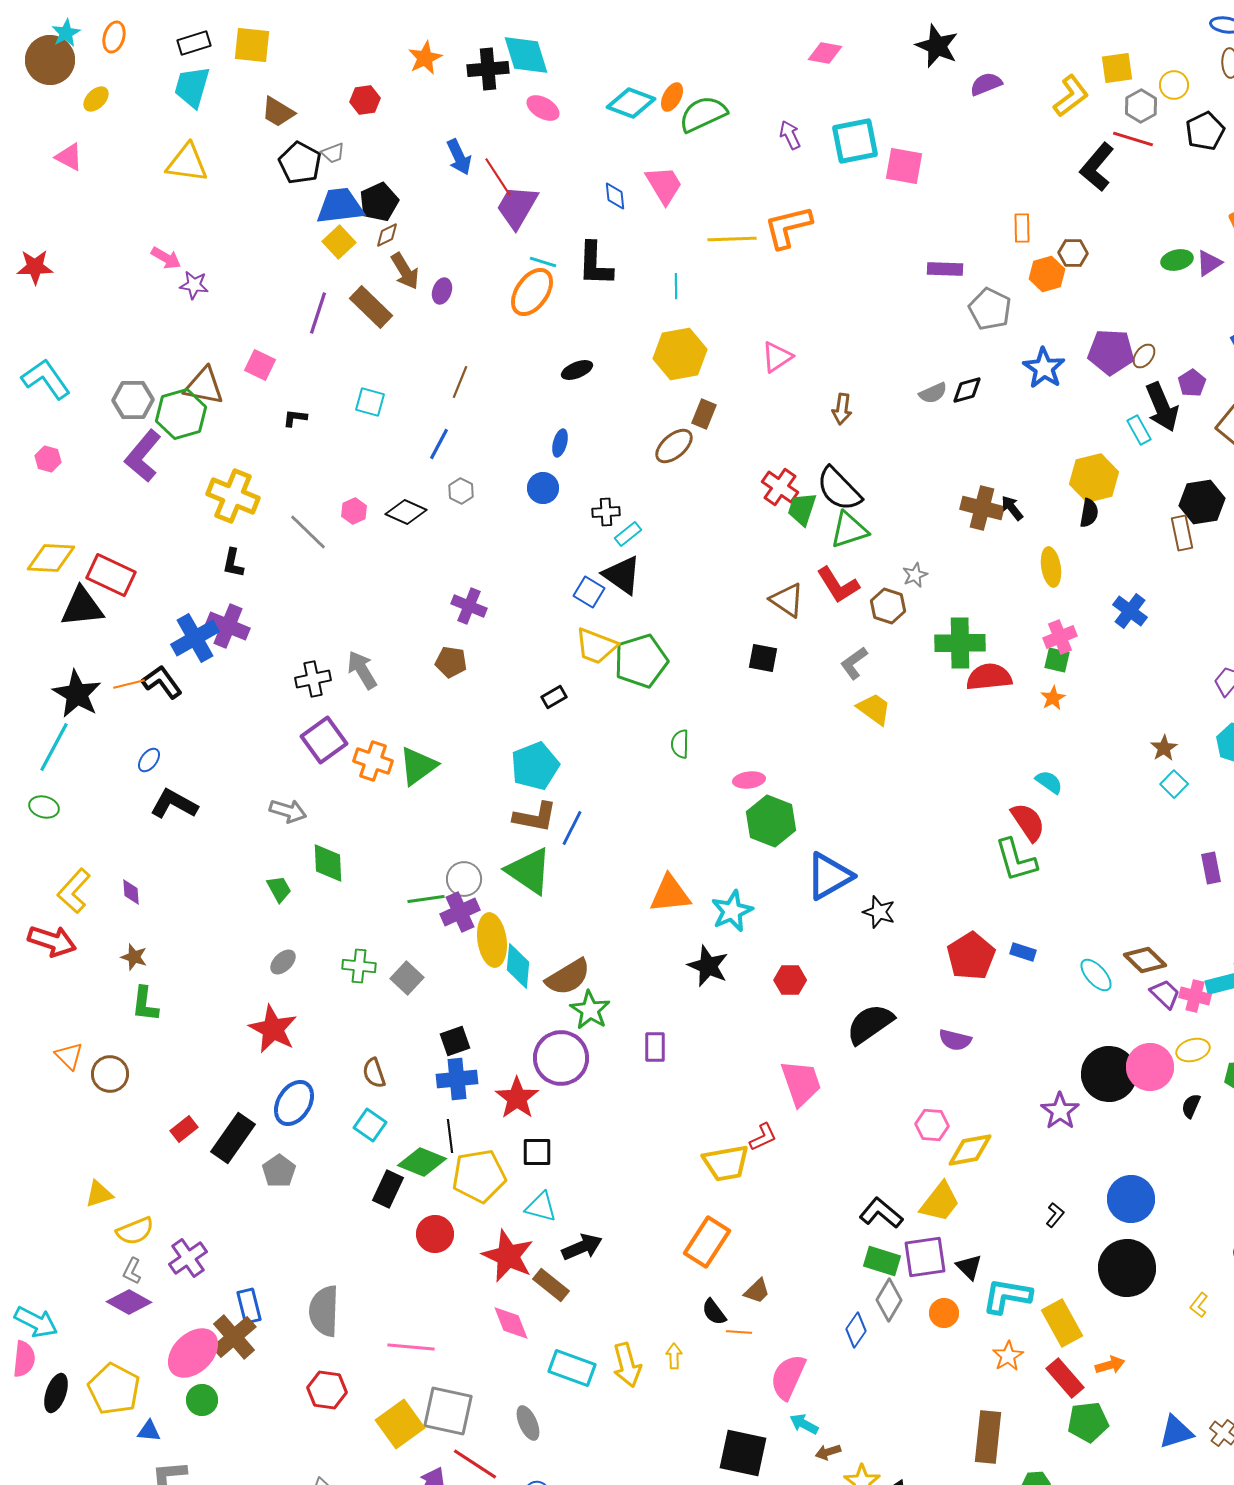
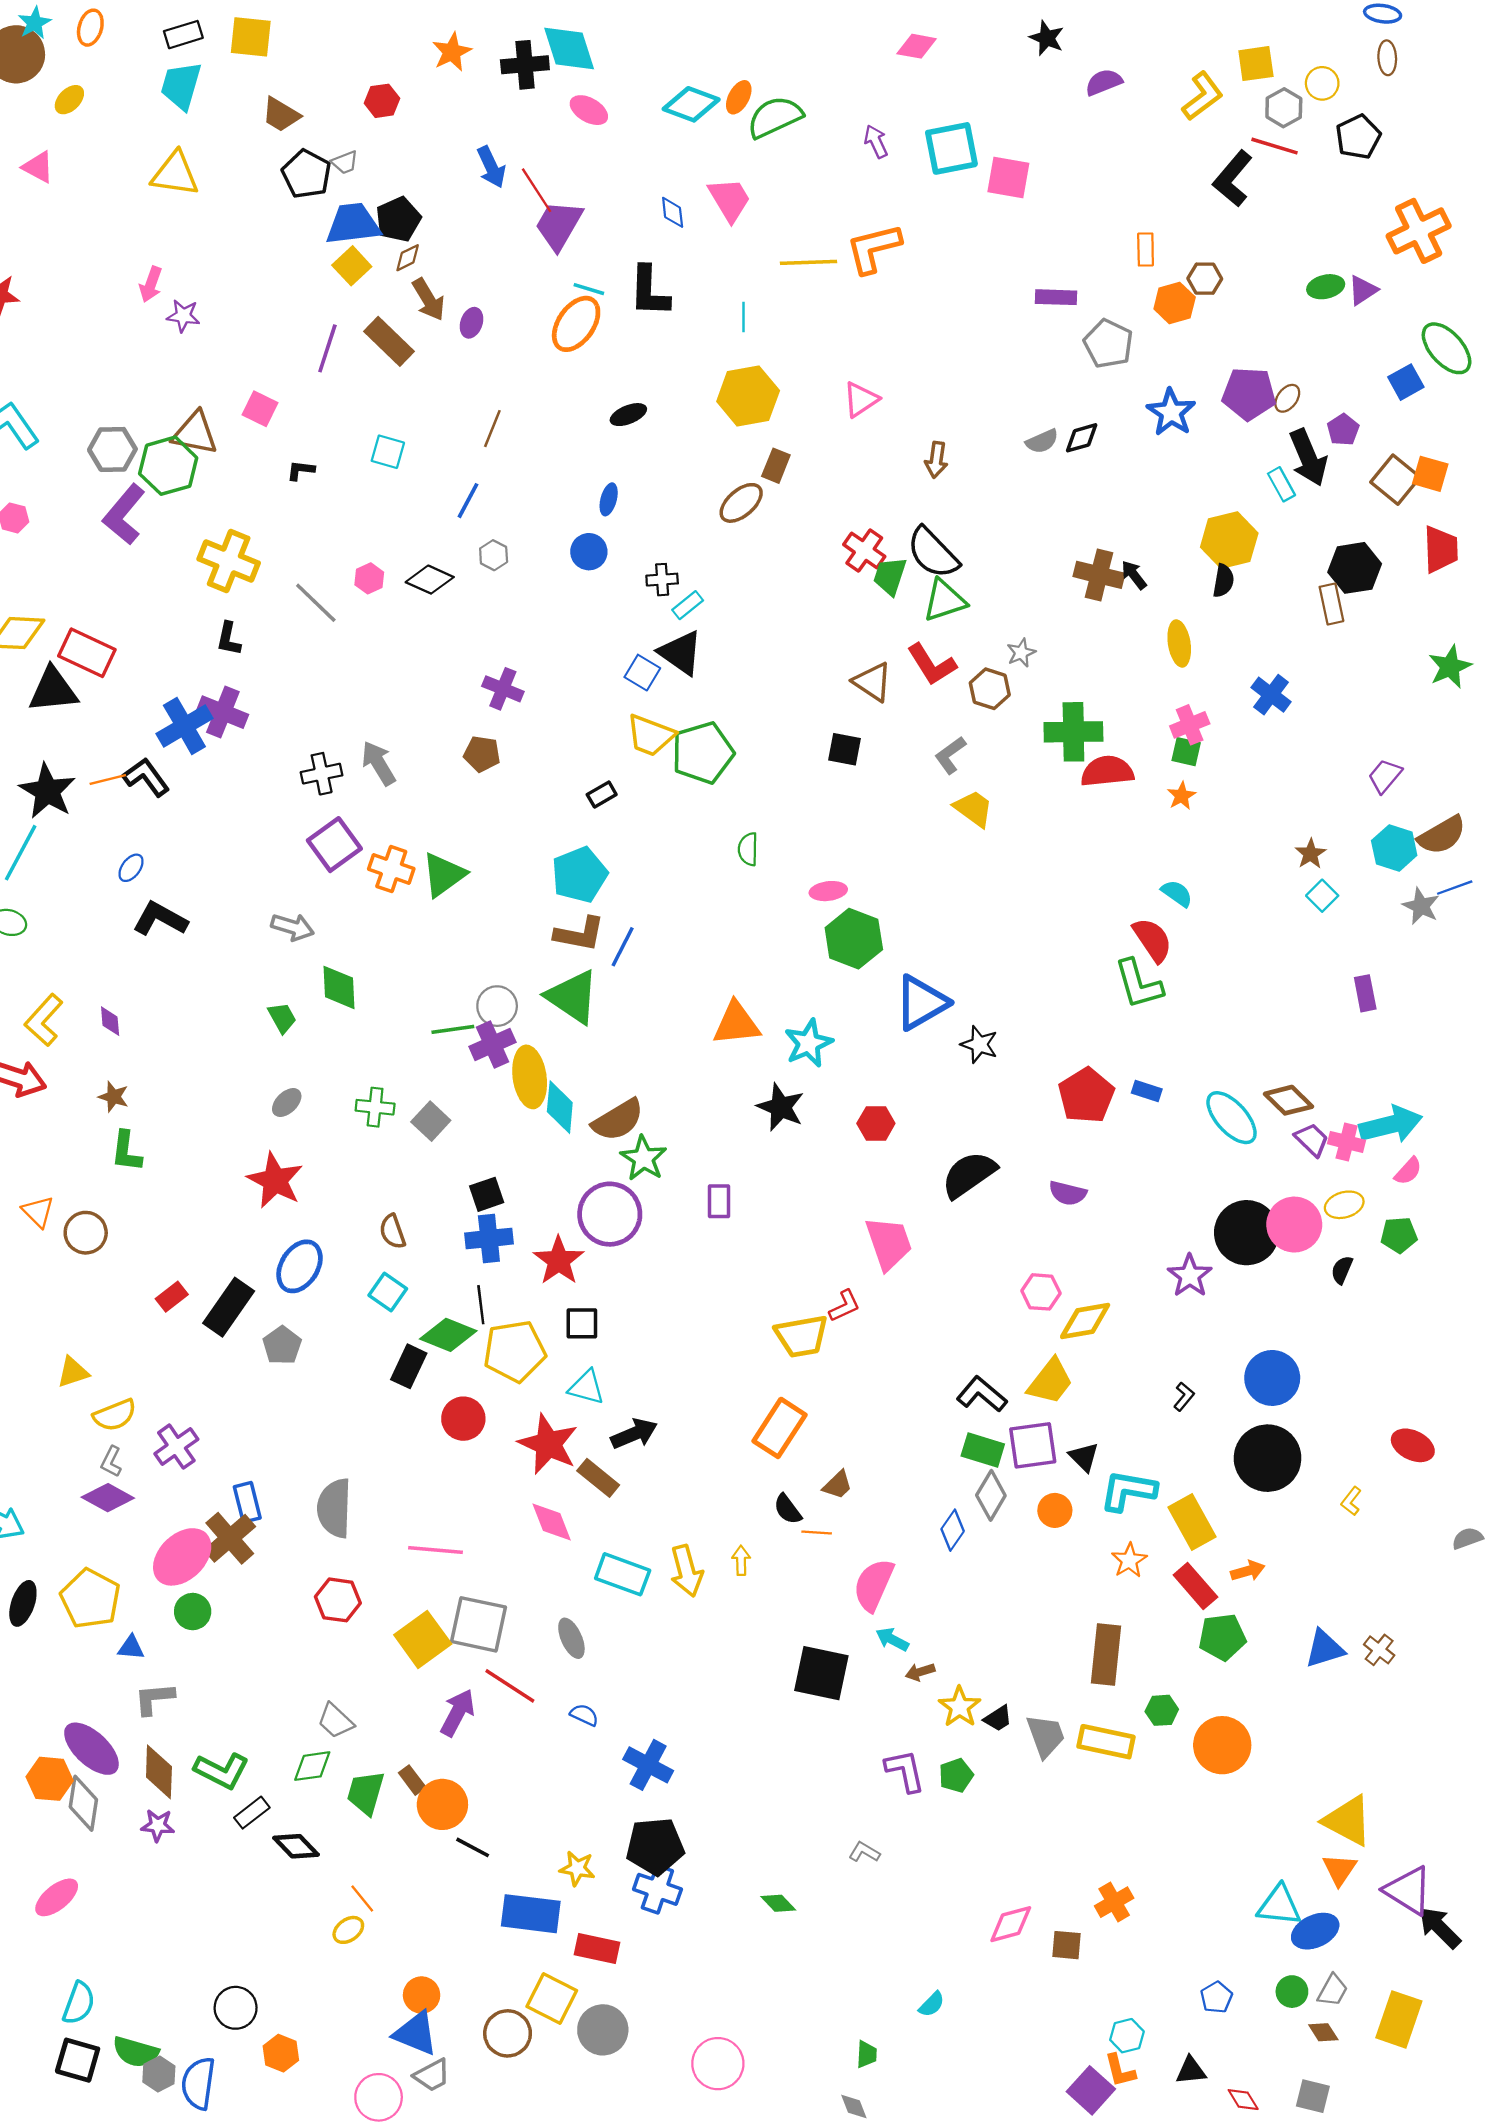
black star: (937, 46) -> (1047, 38), size x0.7
pink arrow: (166, 258) -> (151, 284), turned 80
cyan ellipse: (1096, 975) -> (1232, 1118), size x1.4

